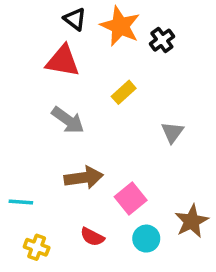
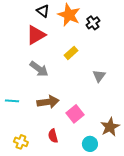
red triangle: (63, 61) -> (36, 35), turned -40
cyan line: (21, 202) -> (12, 101), moved
red semicircle: (92, 237) -> (53, 136), turned 48
cyan circle: (146, 239) -> (90, 144), moved

